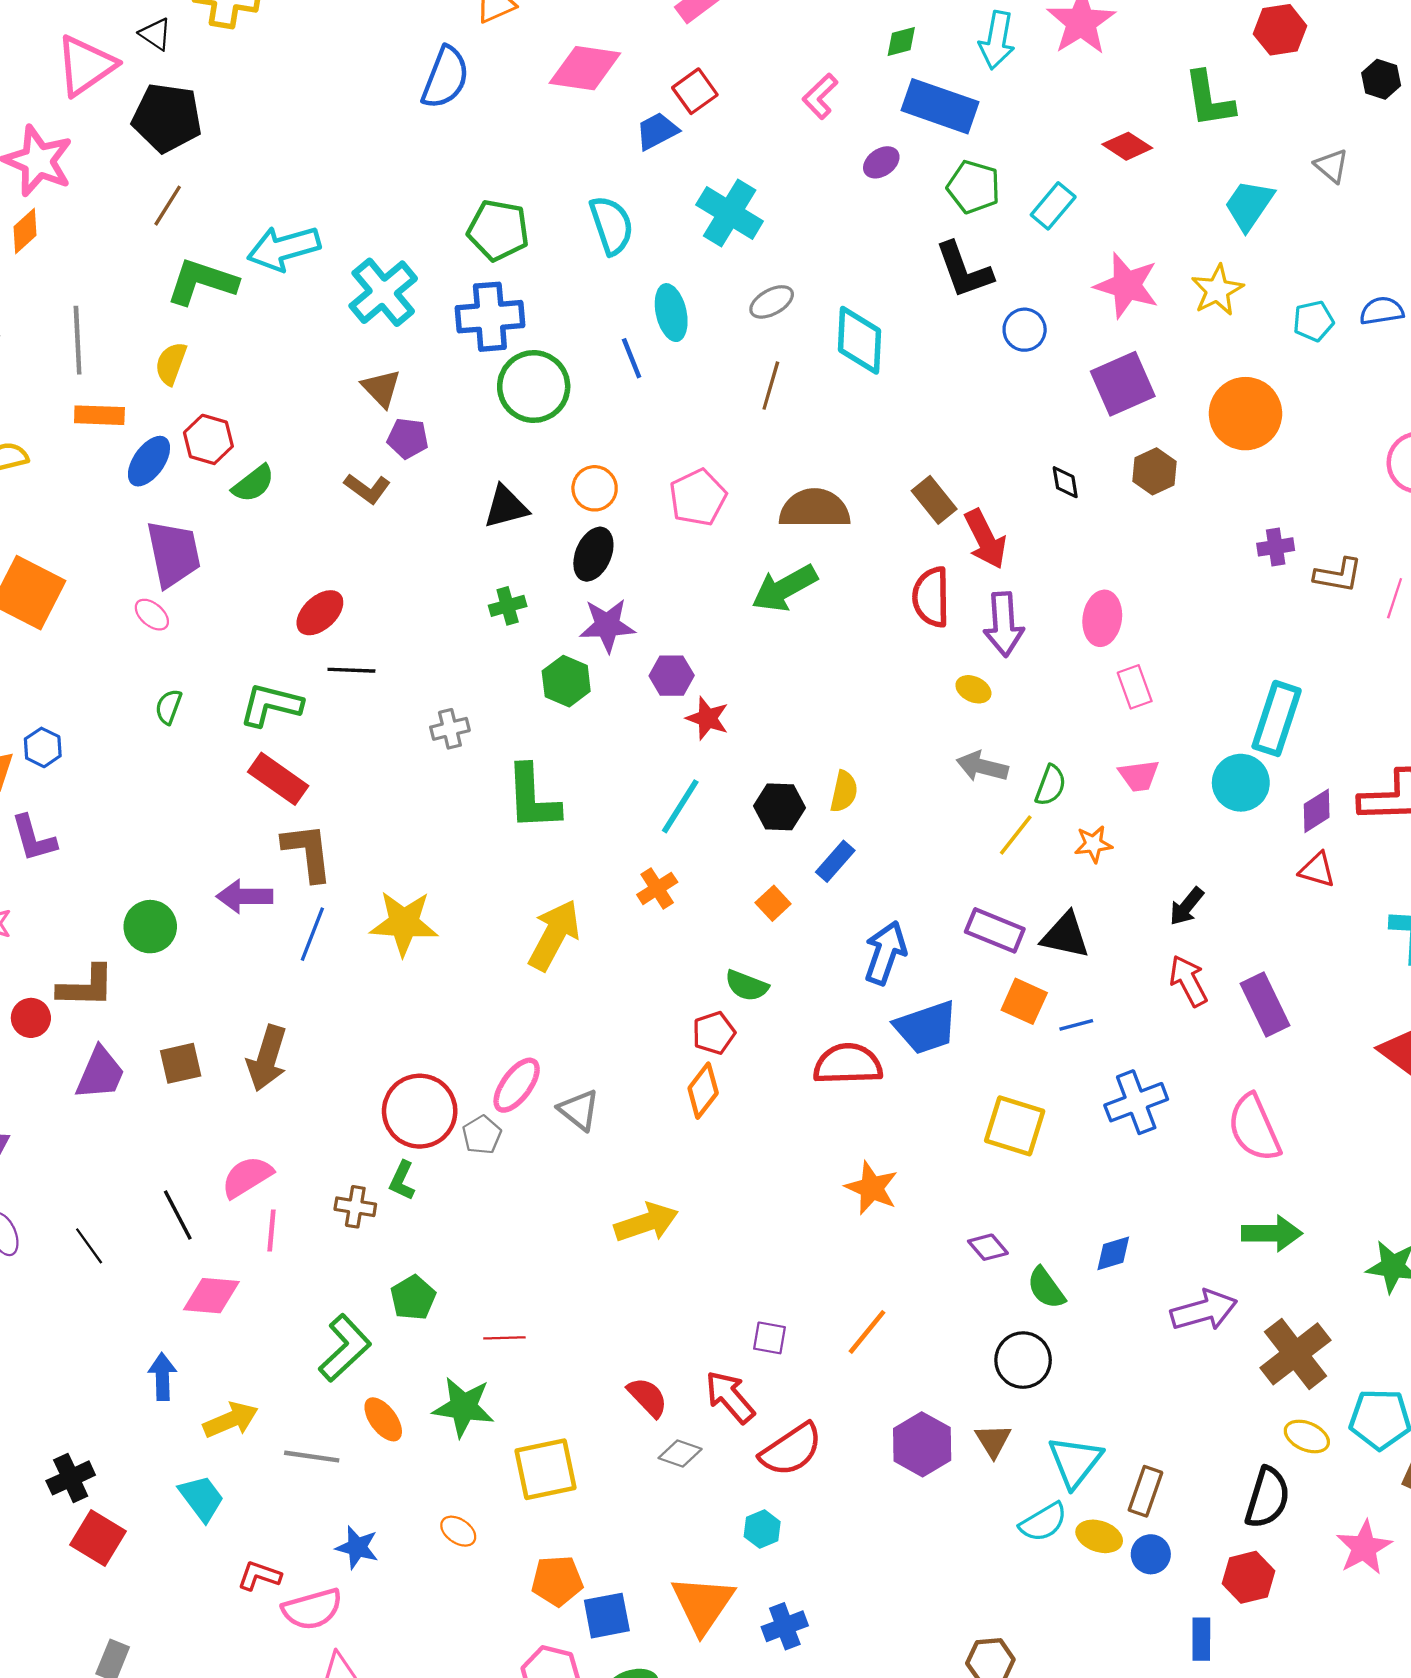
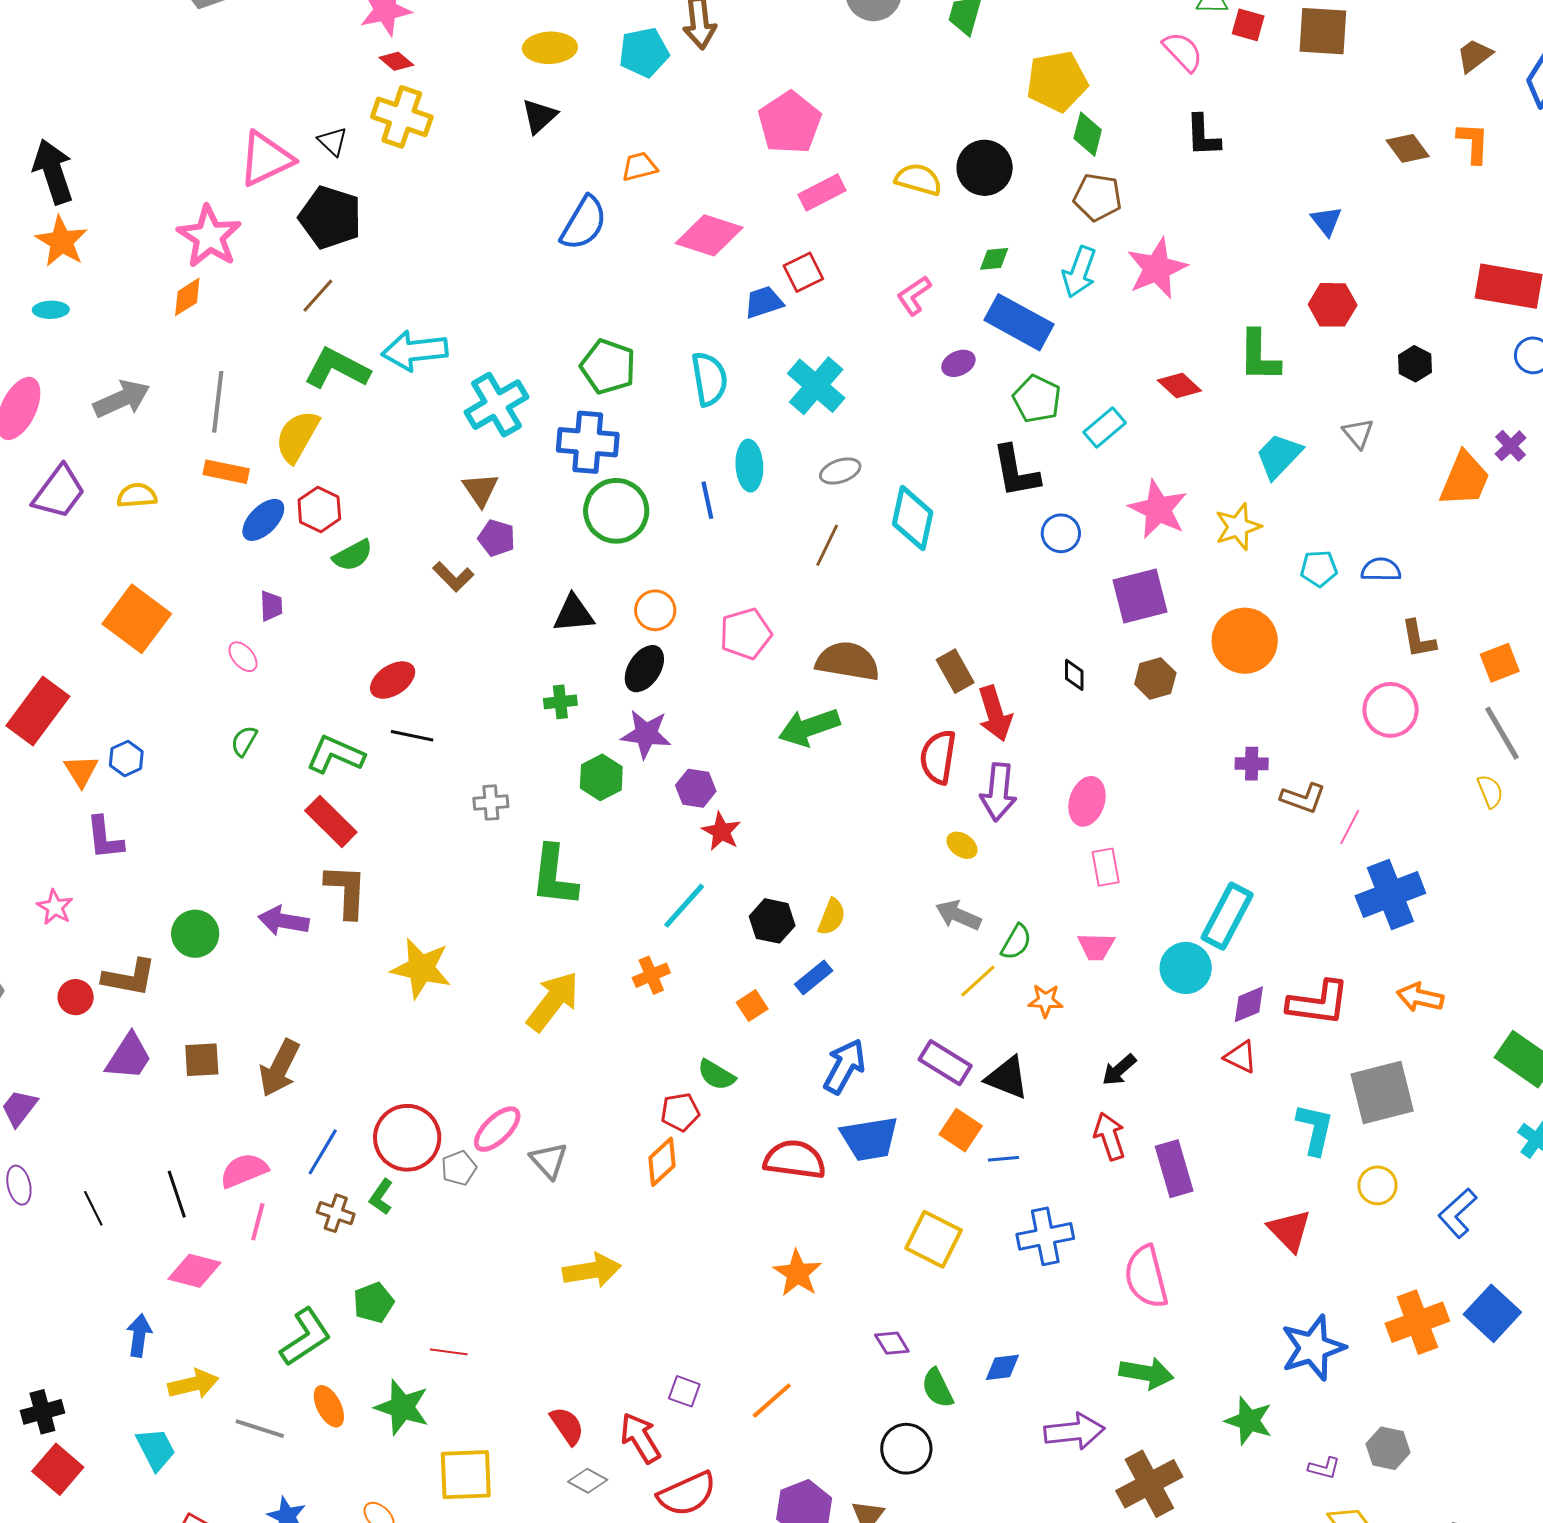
yellow semicircle: (171, 364) -> (297, 436), size x1.4
purple trapezoid: (173, 554) -> (271, 606), size x0.5
blue line: (312, 934) -> (323, 1152), moved

